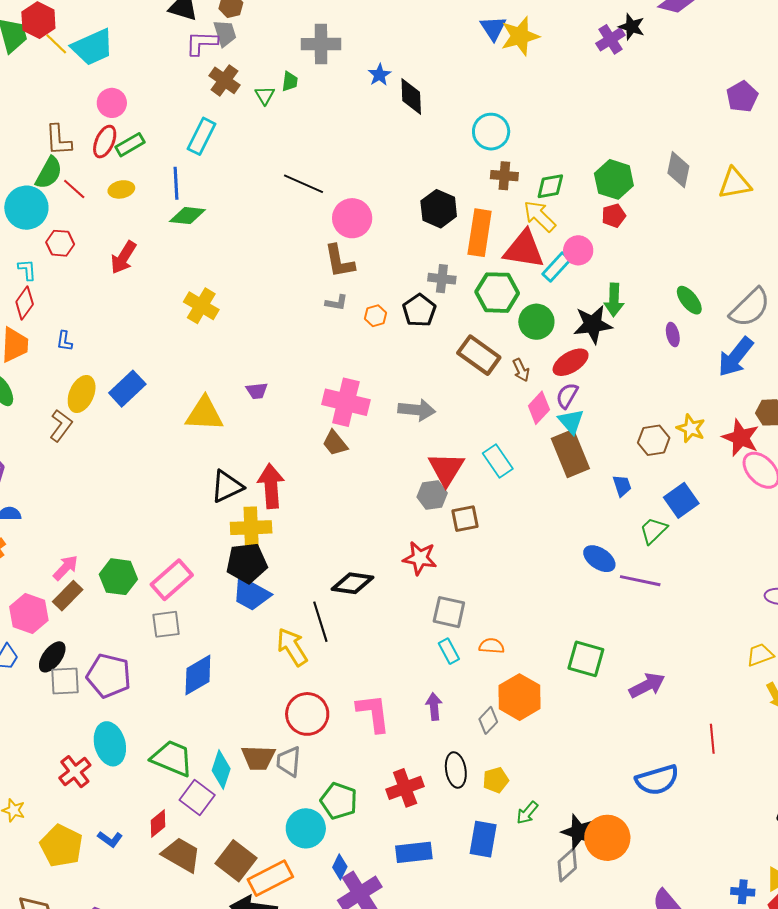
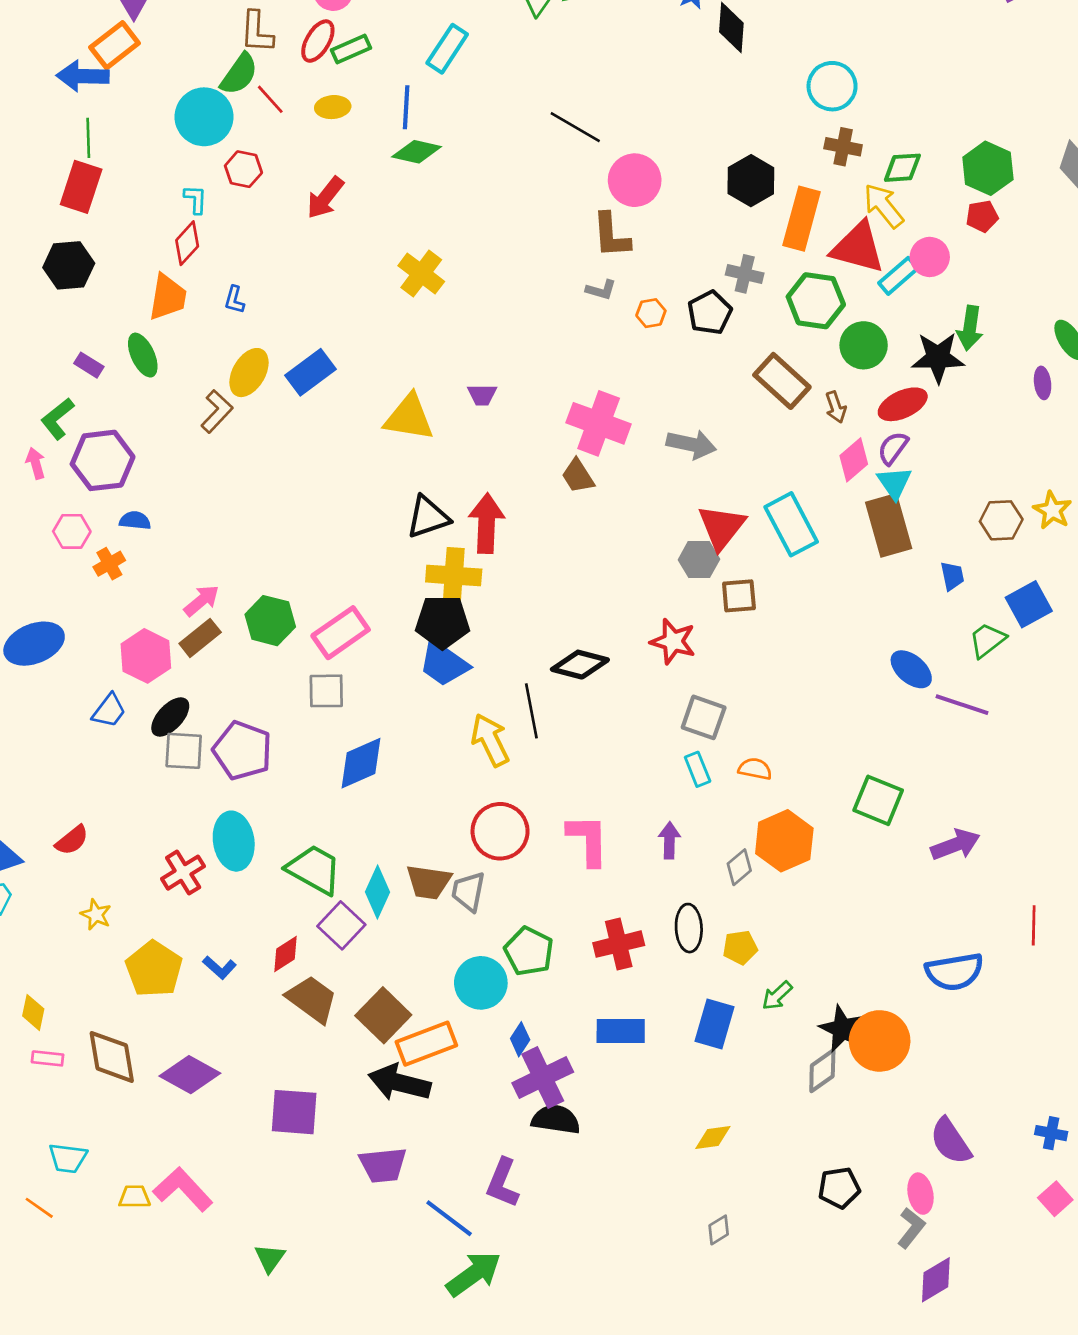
cyan rectangle: (498, 461) -> (791, 524), size x1.4

